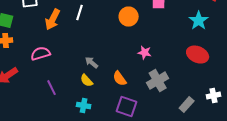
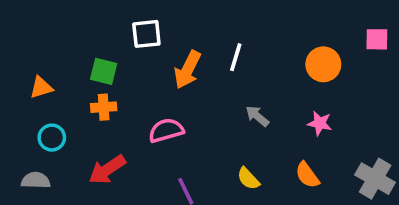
pink star: (145, 53) -> (320, 123), moved
gray arrow: (92, 63) -> (257, 116), moved
gray cross: (158, 81) -> (375, 179), turned -30

